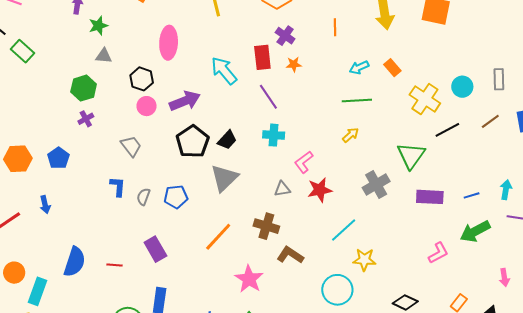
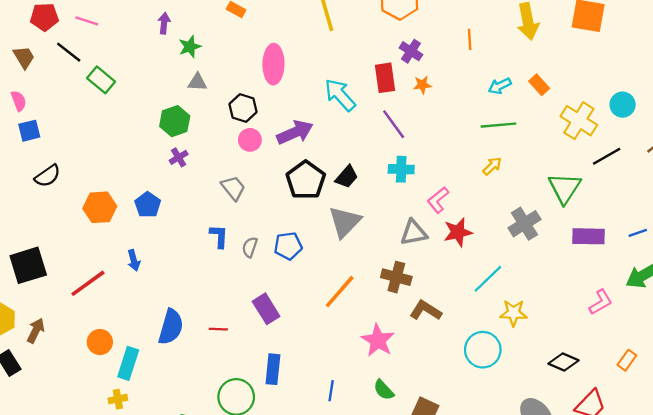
gray triangle: (282, 189) -> (414, 233), size x1.4

